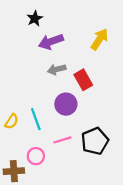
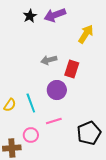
purple arrow: (51, 42) -> (55, 15), moved
red rectangle: (83, 80) -> (72, 69), turned 48
black pentagon: (95, 141) -> (89, 133), moved

